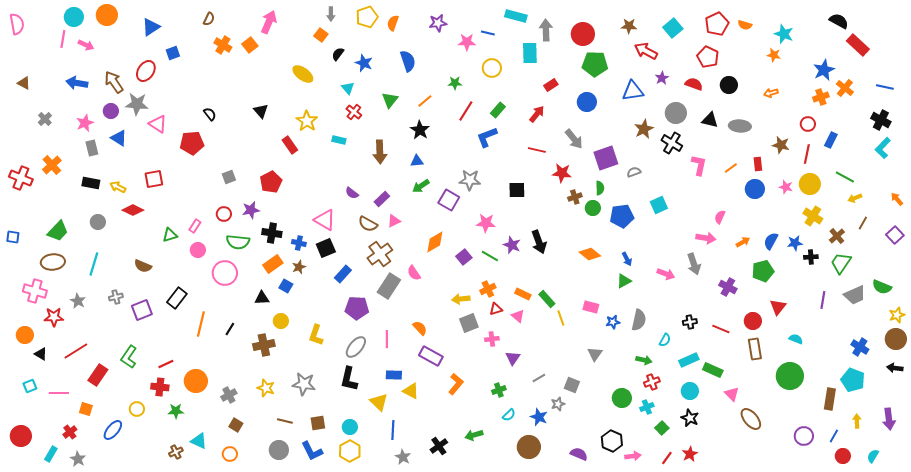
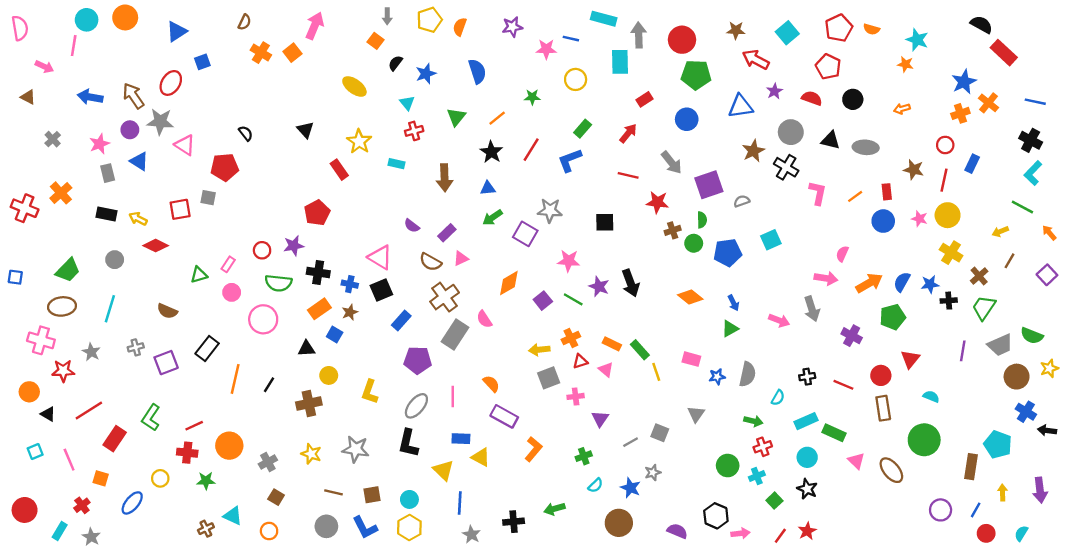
pink arrow: (86, 45) -> (44, 67), moved
blue star: (364, 63) -> (426, 74), turned 30
red line: (466, 111) -> (531, 150), moved
red cross: (354, 112) -> (414, 131), turned 35
gray square: (229, 177) -> (208, 198), moved, turned 32
green line: (845, 177) -> (1022, 207), moved
orange arrow: (743, 242) -> (869, 283), size x1.6
brown circle: (896, 339) -> (1017, 377), moved
blue cross: (860, 347) -> (1026, 412), moved
gray square: (572, 385) -> (660, 433), moved
pink line: (59, 393) -> (69, 460), turned 66
brown ellipse: (751, 419) -> (891, 470), moved
black cross: (439, 446) -> (514, 522), turned 30

